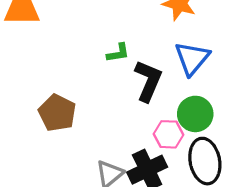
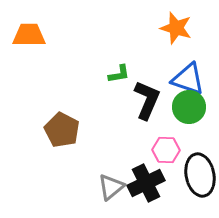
blue triangle: (192, 58) -> (188, 79), turned -51
green circle: (195, 114) -> (189, 107), moved

